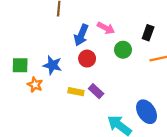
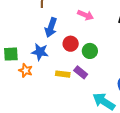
blue arrow: (81, 35) -> (51, 27), moved
green circle: (123, 50) -> (90, 51), moved

